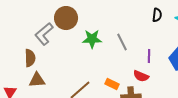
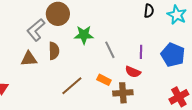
gray line: (122, 42) -> (110, 50), moved
brown semicircle: (30, 58) -> (54, 51), moved
brown triangle: (37, 80) -> (29, 59), moved

